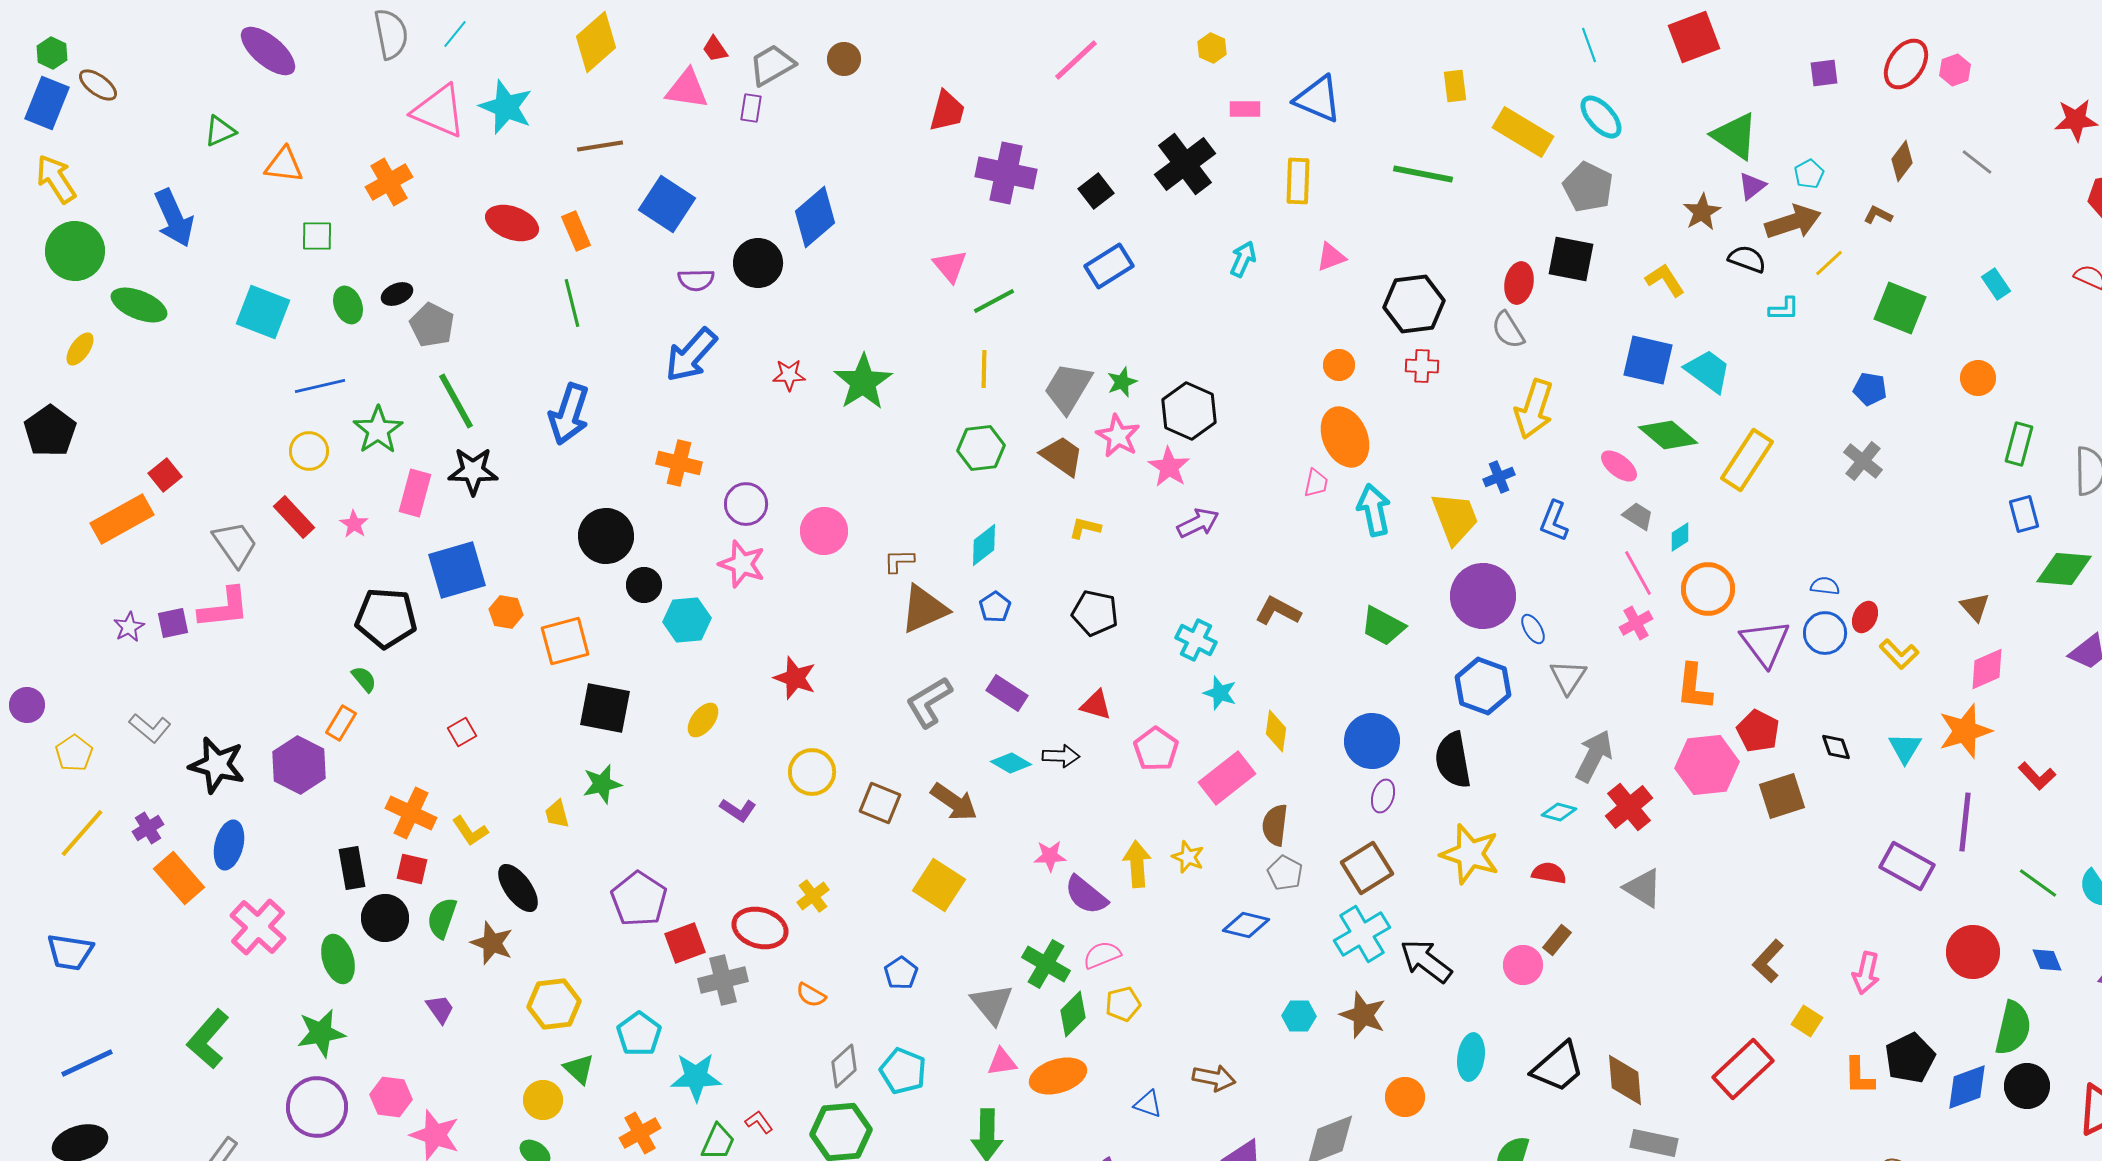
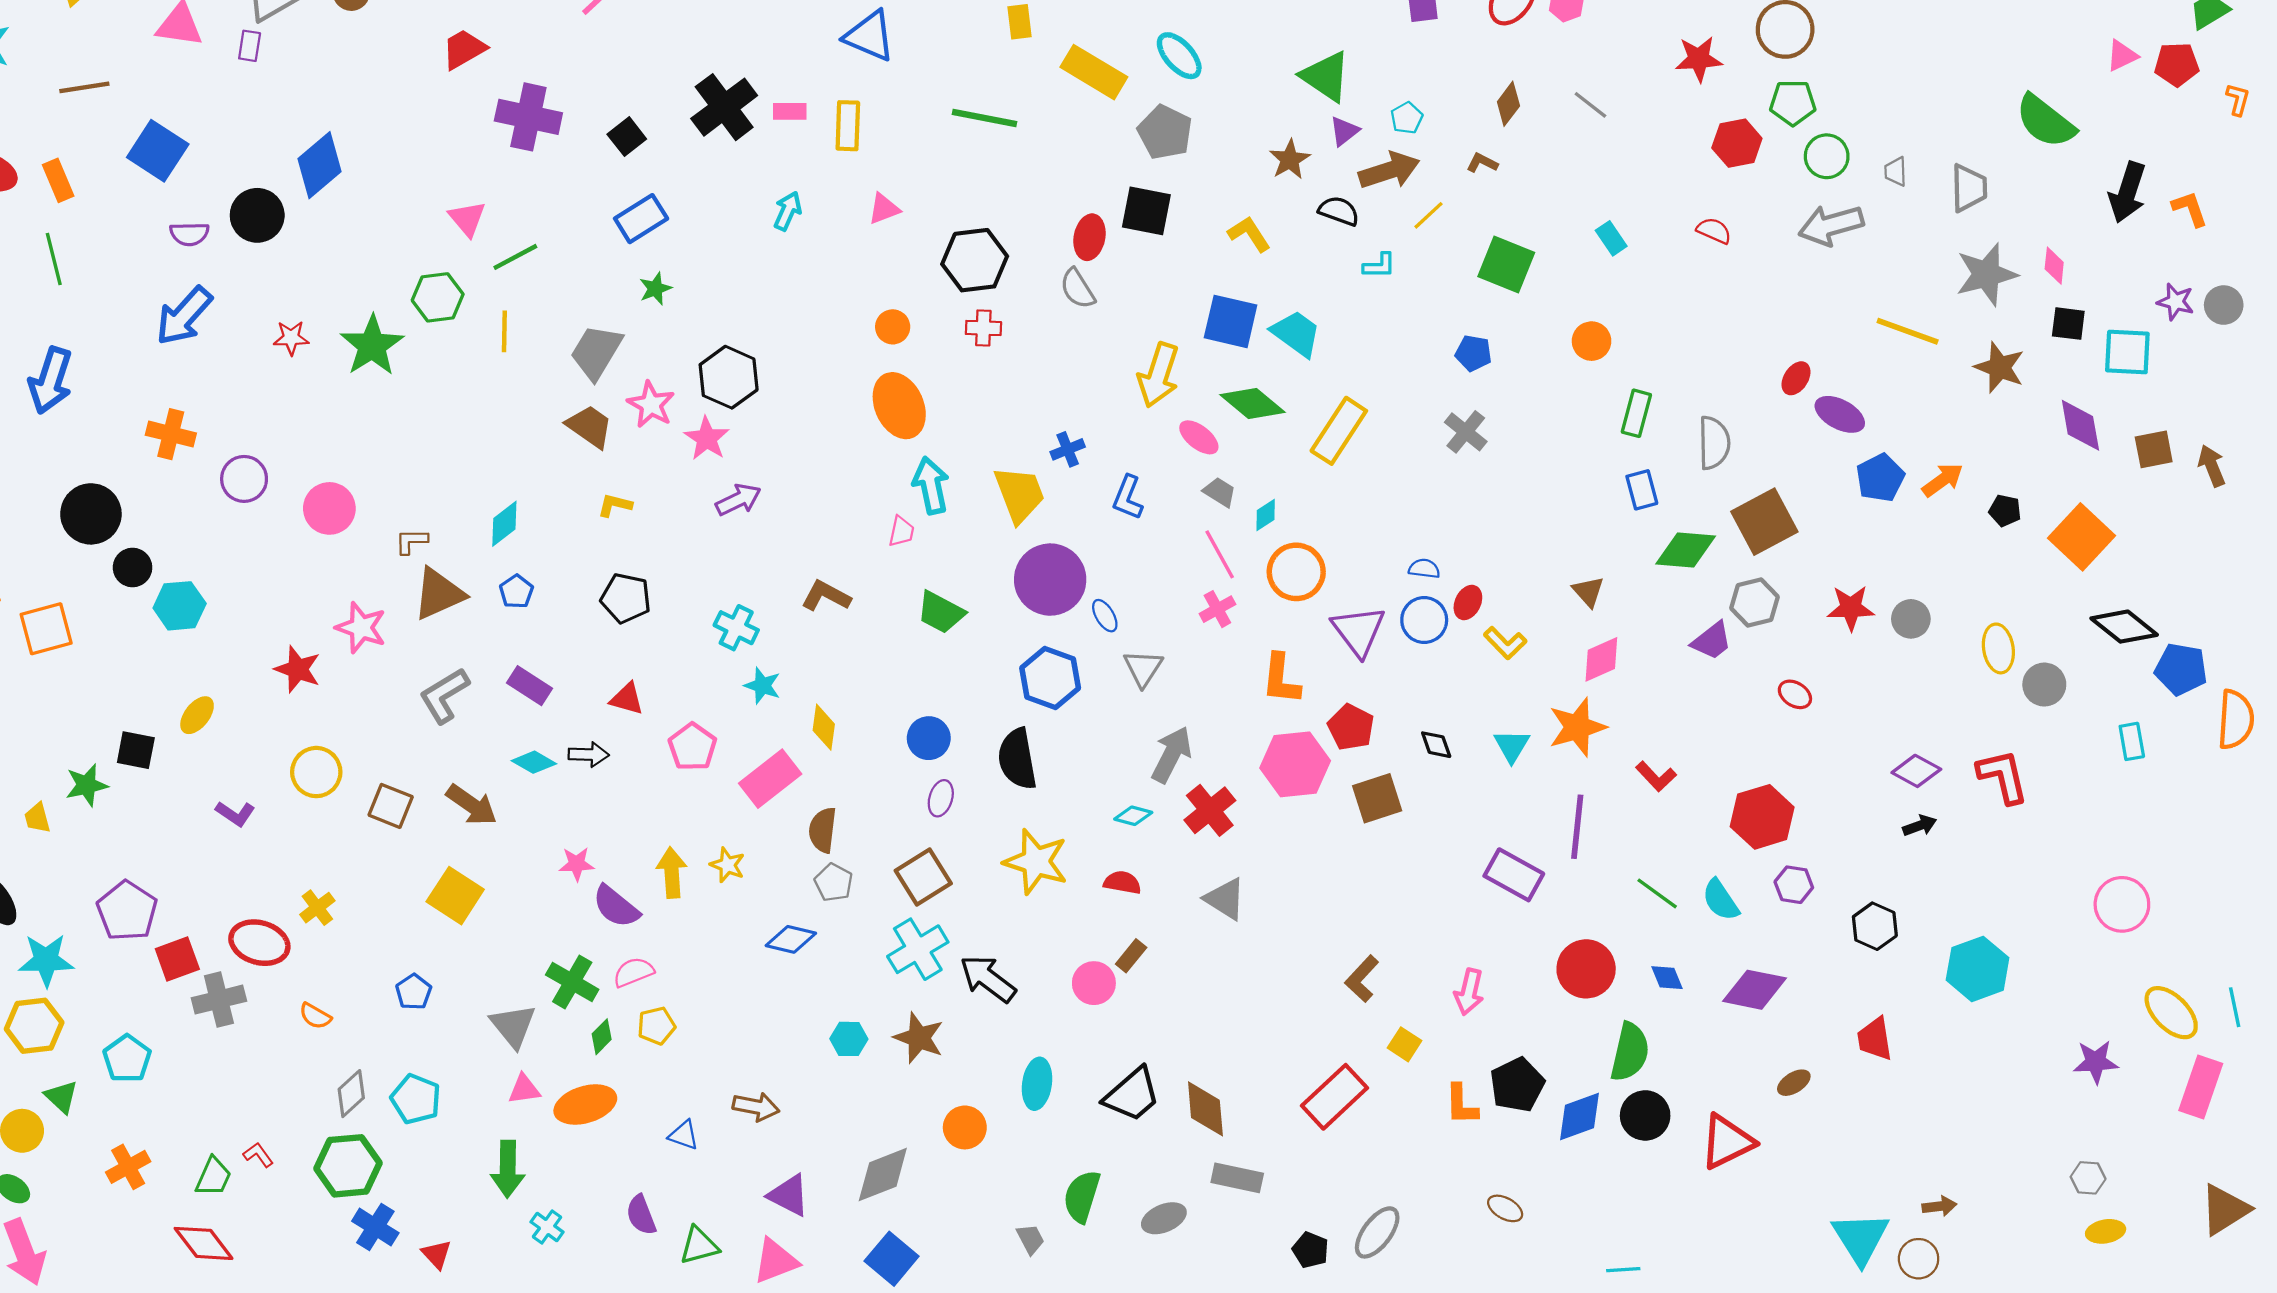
pink rectangle: (1245, 109) -> (790, 111), moved
red trapezoid: (947, 111) -> (464, 49), turned -135
green star: (1122, 382) -> (655, 289), moved
yellow arrow: (1534, 409) -> (1158, 375), moved
green hexagon: (981, 448) -> (438, 297), moved
pink trapezoid: (1316, 483) -> (901, 531), moved
pink star: (742, 564) -> (361, 628), moved
black square: (605, 708) -> (136, 750), moved, size x0.7
blue circle: (1372, 741) -> (929, 738), size x0.7
green diamond: (1073, 1014) -> (602, 1037), size x0.7
cyan star: (696, 1077) -> (46, 960), moved

